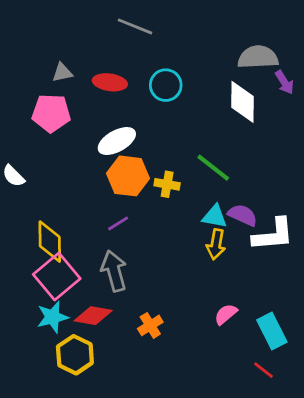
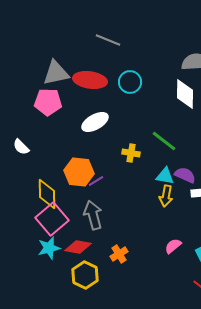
gray triangle: (62, 73) -> (56, 73), size x1.8
red ellipse: (110, 82) -> (90, 80), size x1.4
orange hexagon: (128, 176) -> (79, 172), moved
yellow hexagon: (75, 355) -> (85, 275), moved

